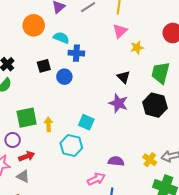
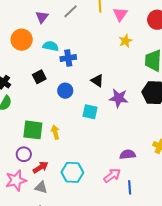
pink triangle: (120, 31) -> (120, 14), moved
blue circle: (64, 77) -> (65, 91), moved
black triangle: (123, 77) -> (97, 81), moved
green square: (27, 118) -> (33, 130), turned 30
cyan square: (86, 122) -> (90, 112), moved
cyan hexagon: (71, 146) -> (72, 172), moved

